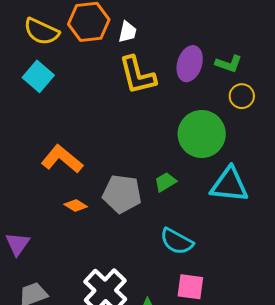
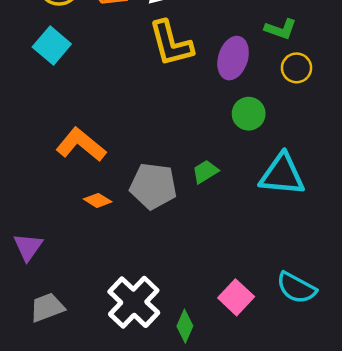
purple ellipse: (190, 64) -> (233, 58), moved
green circle: (202, 134) -> (249, 114), size x0.6
cyan semicircle: (177, 241) -> (296, 288), moved
pink square: (190, 287) -> (236, 297), turned 36

